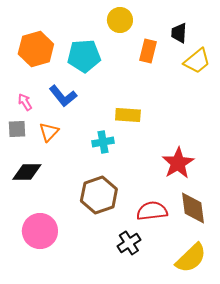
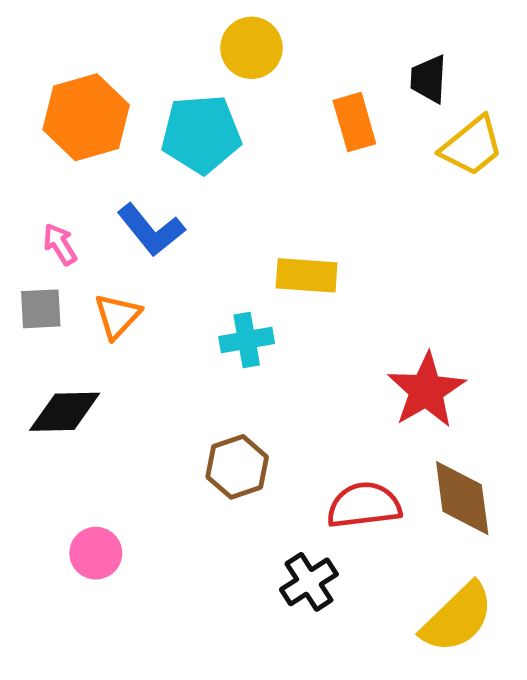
yellow circle: (120, 20) -> (251, 48), moved
orange rectangle: (148, 51) -> (354, 122), turned -30
brown hexagon: (99, 195) -> (237, 467), size x0.7
pink circle: (40, 231) -> (96, 553), size x0.6

